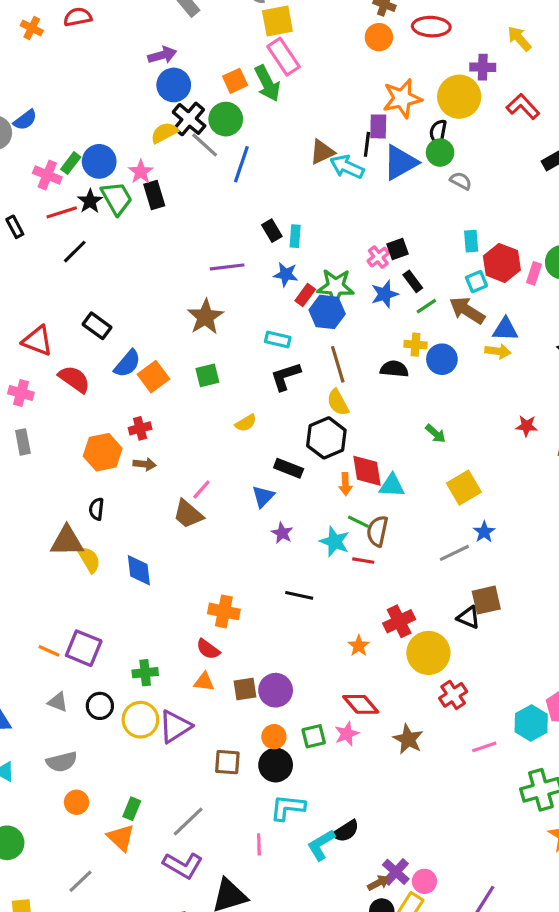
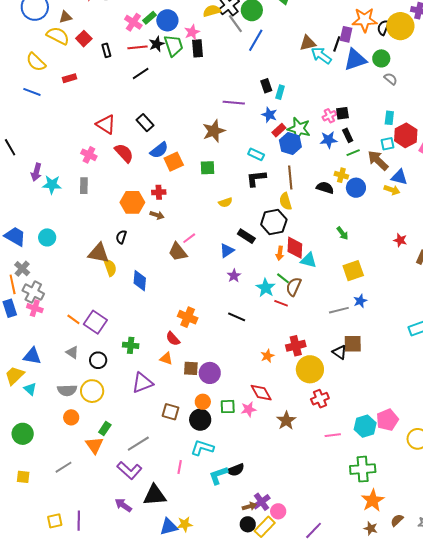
black semicircle: (438, 132) -> (383, 28), moved
yellow circle: (140, 720) -> (92, 391), moved

